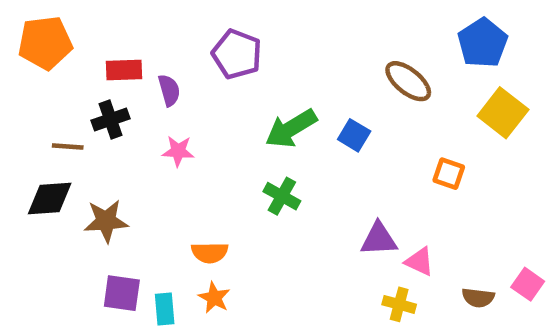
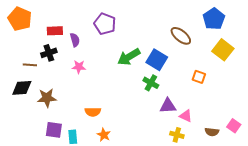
orange pentagon: (45, 43) -> (20, 19), turned 30
blue square: (354, 135) -> (157, 60), size x1.5
green cross: (282, 196) -> (151, 83), moved
orange star: (214, 298) -> (104, 135), moved

